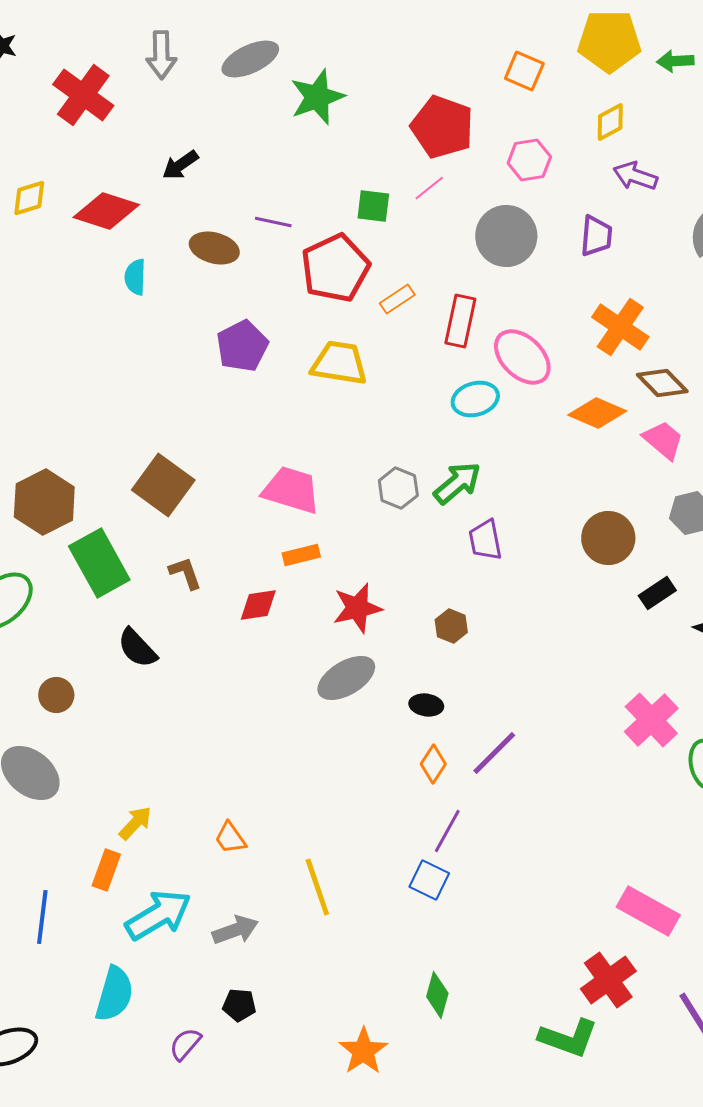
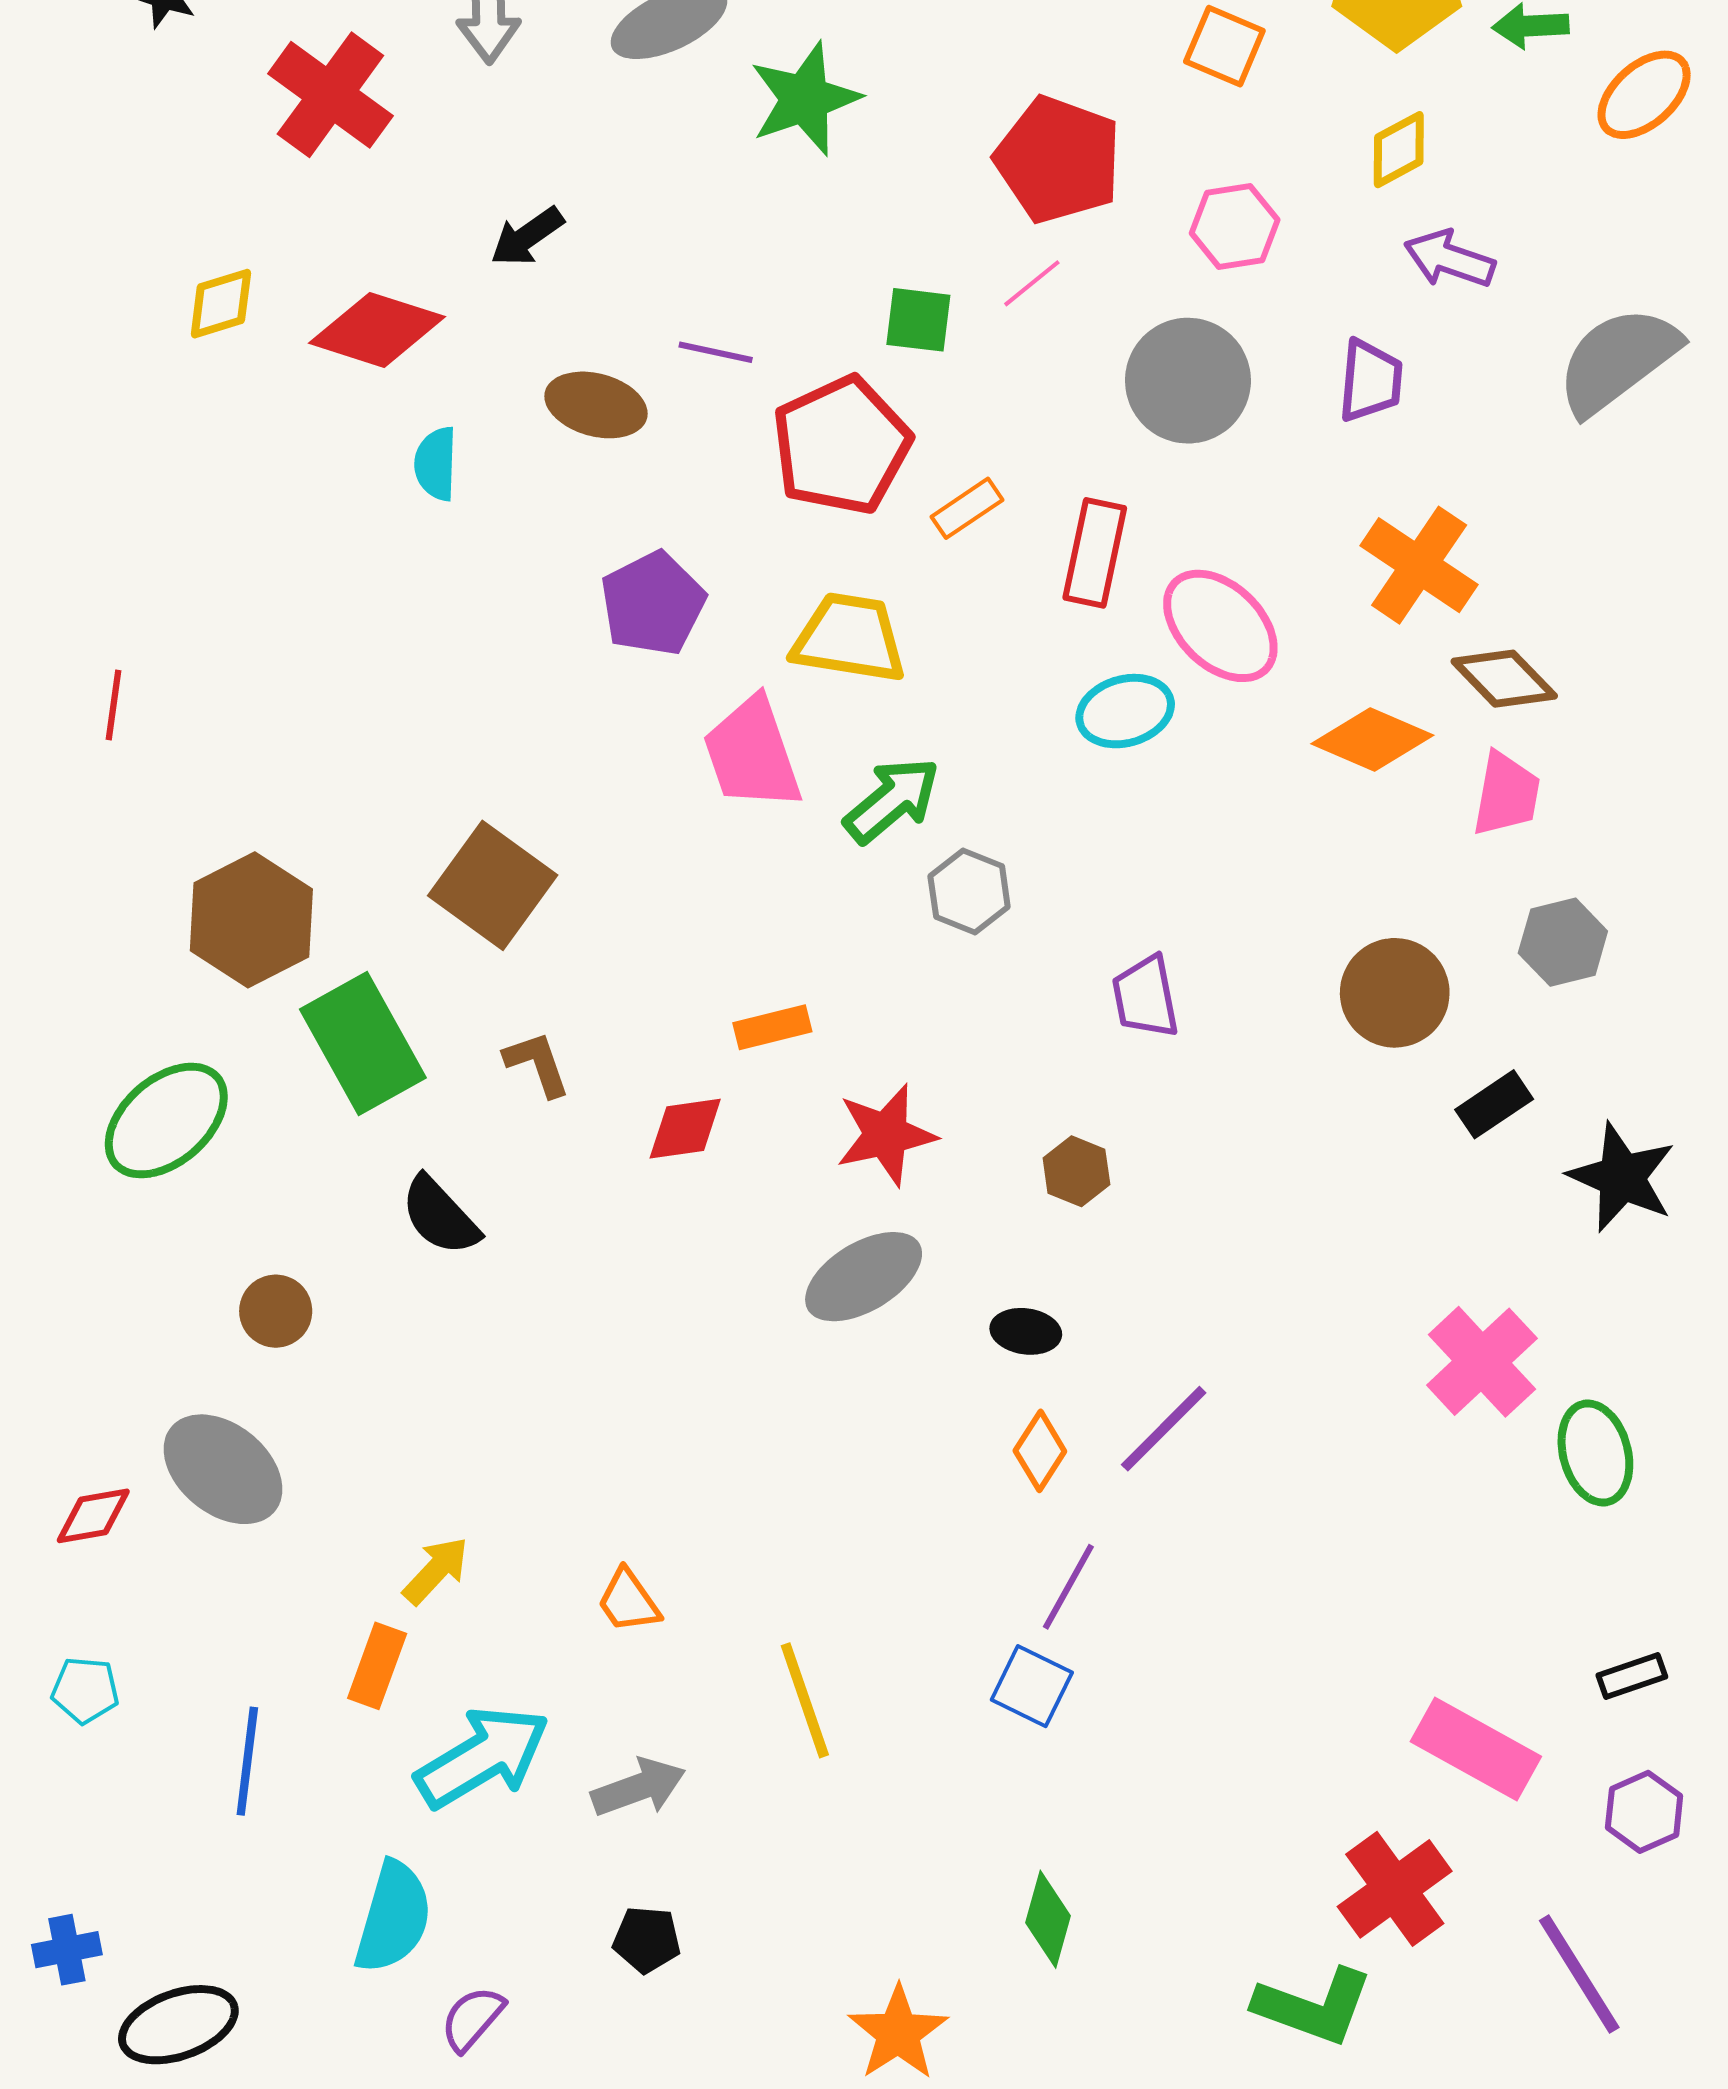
pink trapezoid: (663, 440) -> (1506, 794), turned 60
green arrow: (457, 483) -> (892, 800), moved
pink trapezoid: (291, 490) -> (752, 754), moved, turned -126
purple semicircle: (185, 1044) -> (472, 2019), moved

